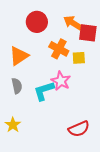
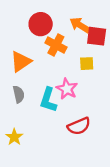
orange cross: (59, 49) -> (56, 45), moved
cyan L-shape: (44, 91) -> (48, 100), turned -55
red semicircle: (79, 129) -> (79, 126), moved

